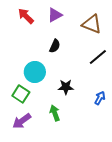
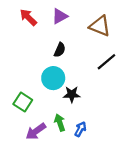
cyan circle: (35, 72) -> (53, 78), moved
blue arrow: (100, 98) -> (80, 129), moved
purple arrow: (22, 121) -> (36, 131), moved

